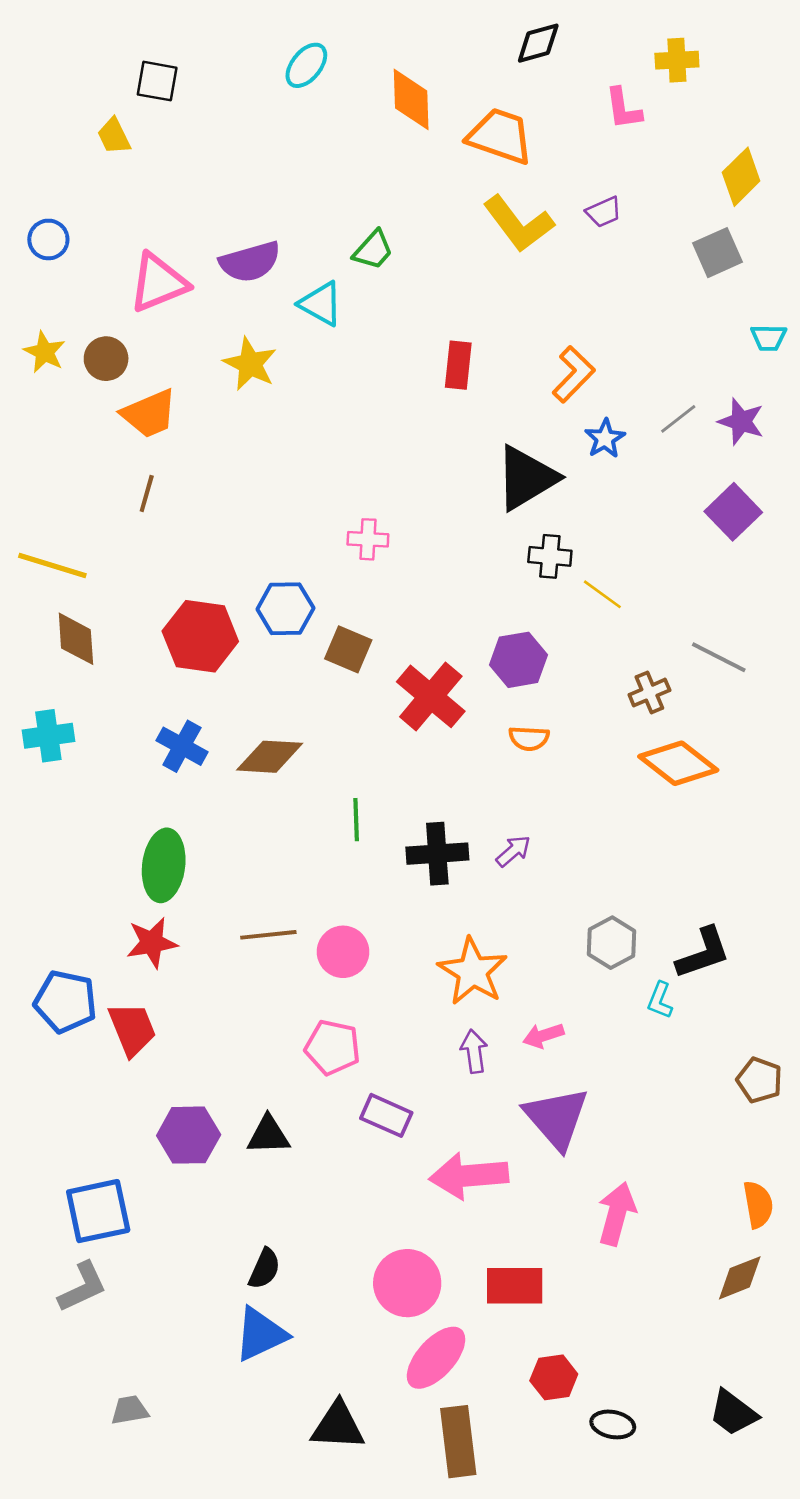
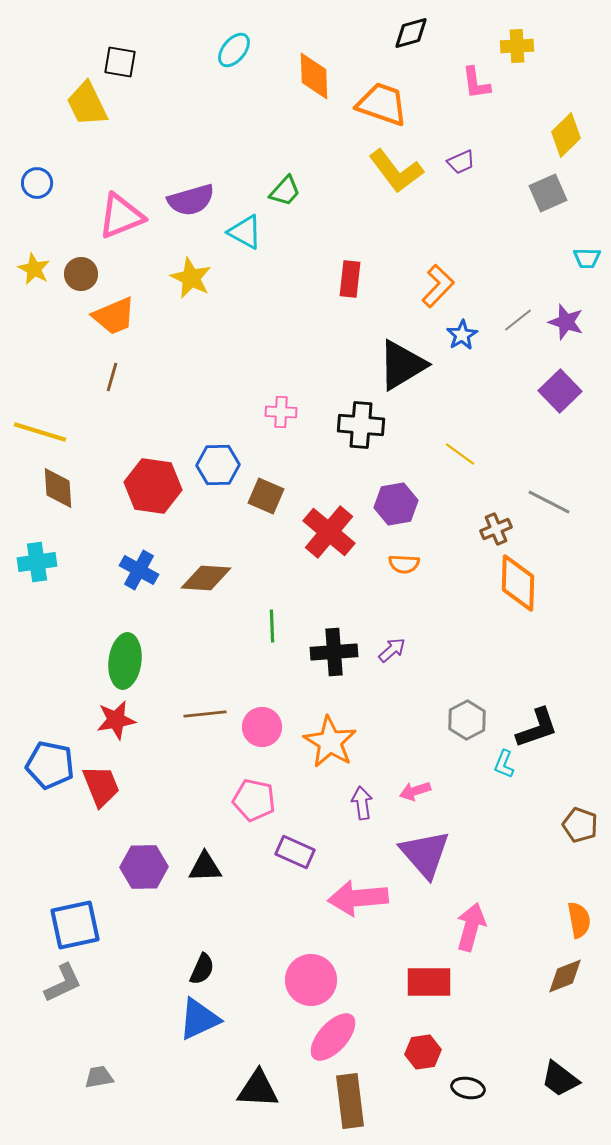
yellow trapezoid: (114, 136) -> (87, 104), size x1.6
black cross: (550, 556) -> (361, 425), moved, size x1.4
orange diamond: (678, 763) -> (518, 583), turned 54
orange star: (473, 971) -> (330, 742), moved
red rectangle: (515, 1286) -> (429, 982), moved

